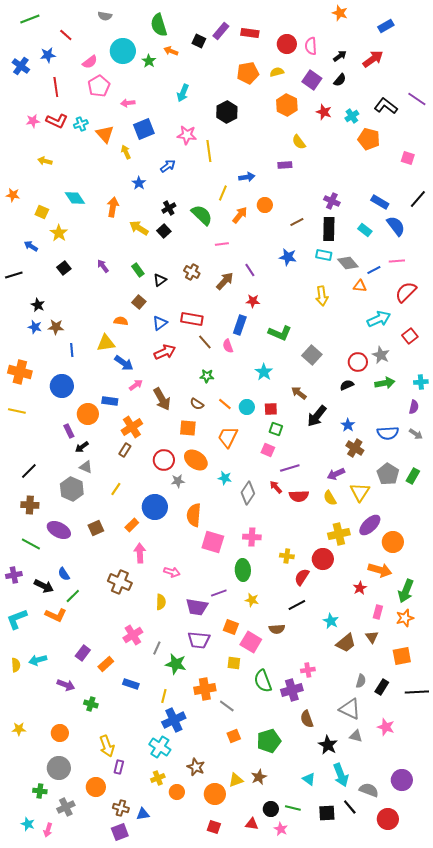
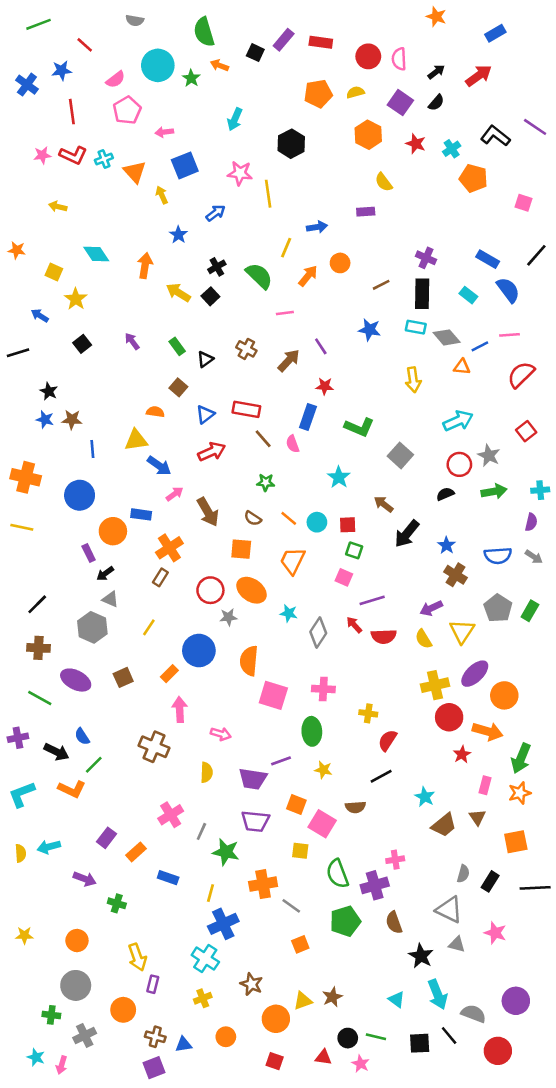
cyan arrow: (379, 319) -> (458, 421), moved
red circle: (323, 559) -> (449, 717), moved
green pentagon: (269, 741) -> (345, 921), moved
orange circle: (177, 792) -> (226, 1037), moved

